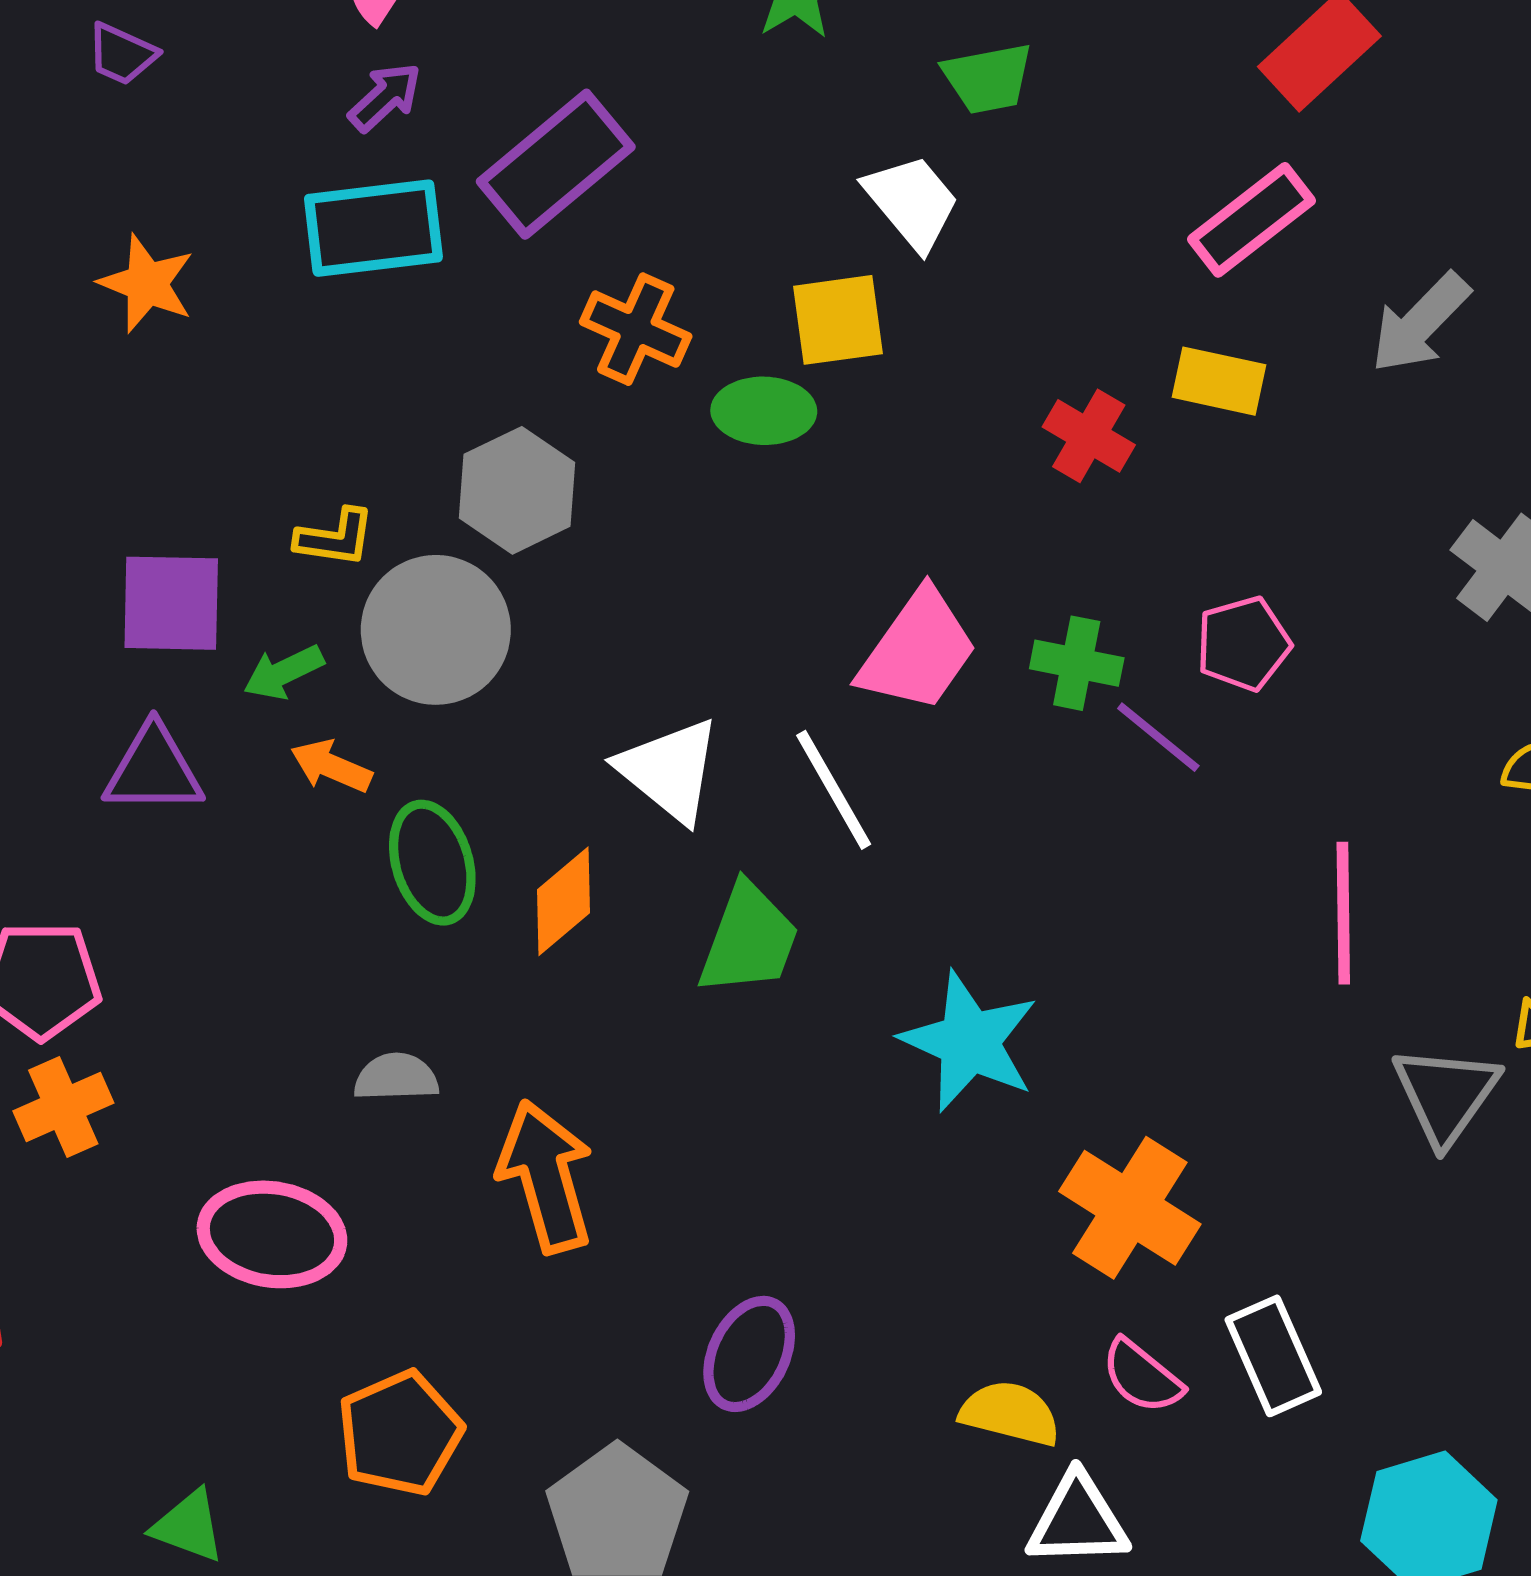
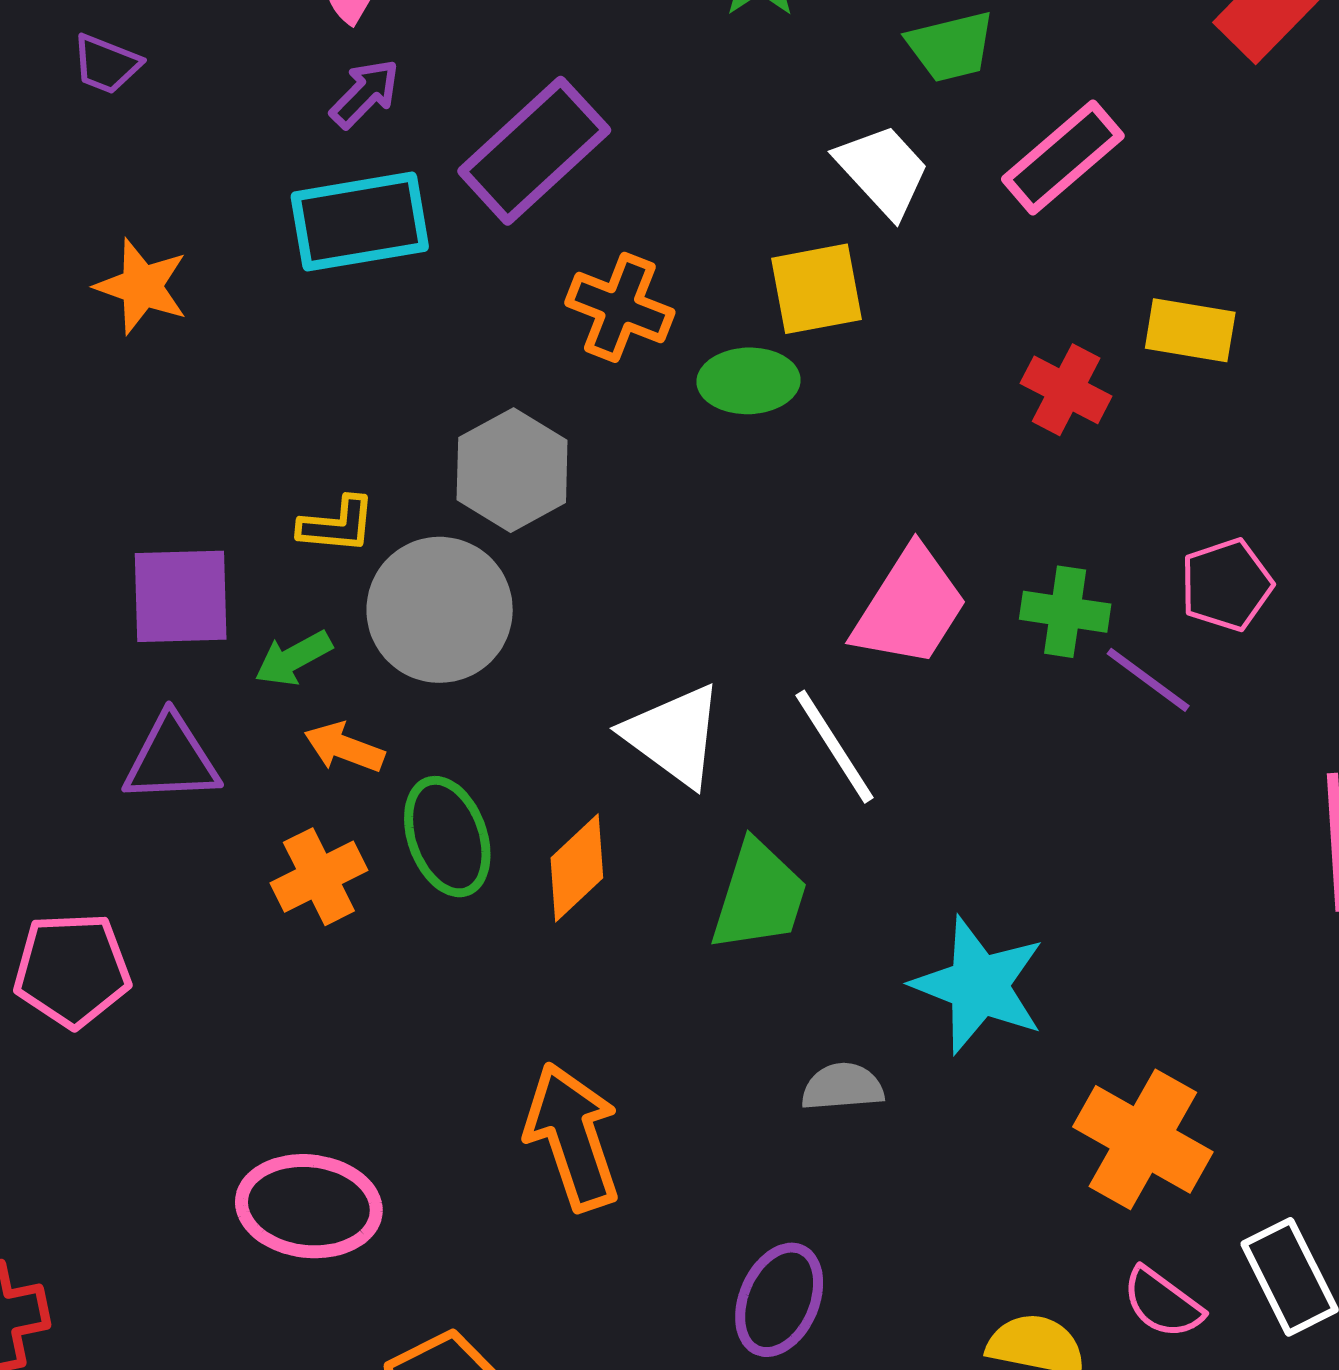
pink rectangle: (1251, 220) -> (1063, 157), moved
gray semicircle: (396, 1077) -> (842, 1087), moved
orange cross: (63, 1107) -> (319, 877), moved

